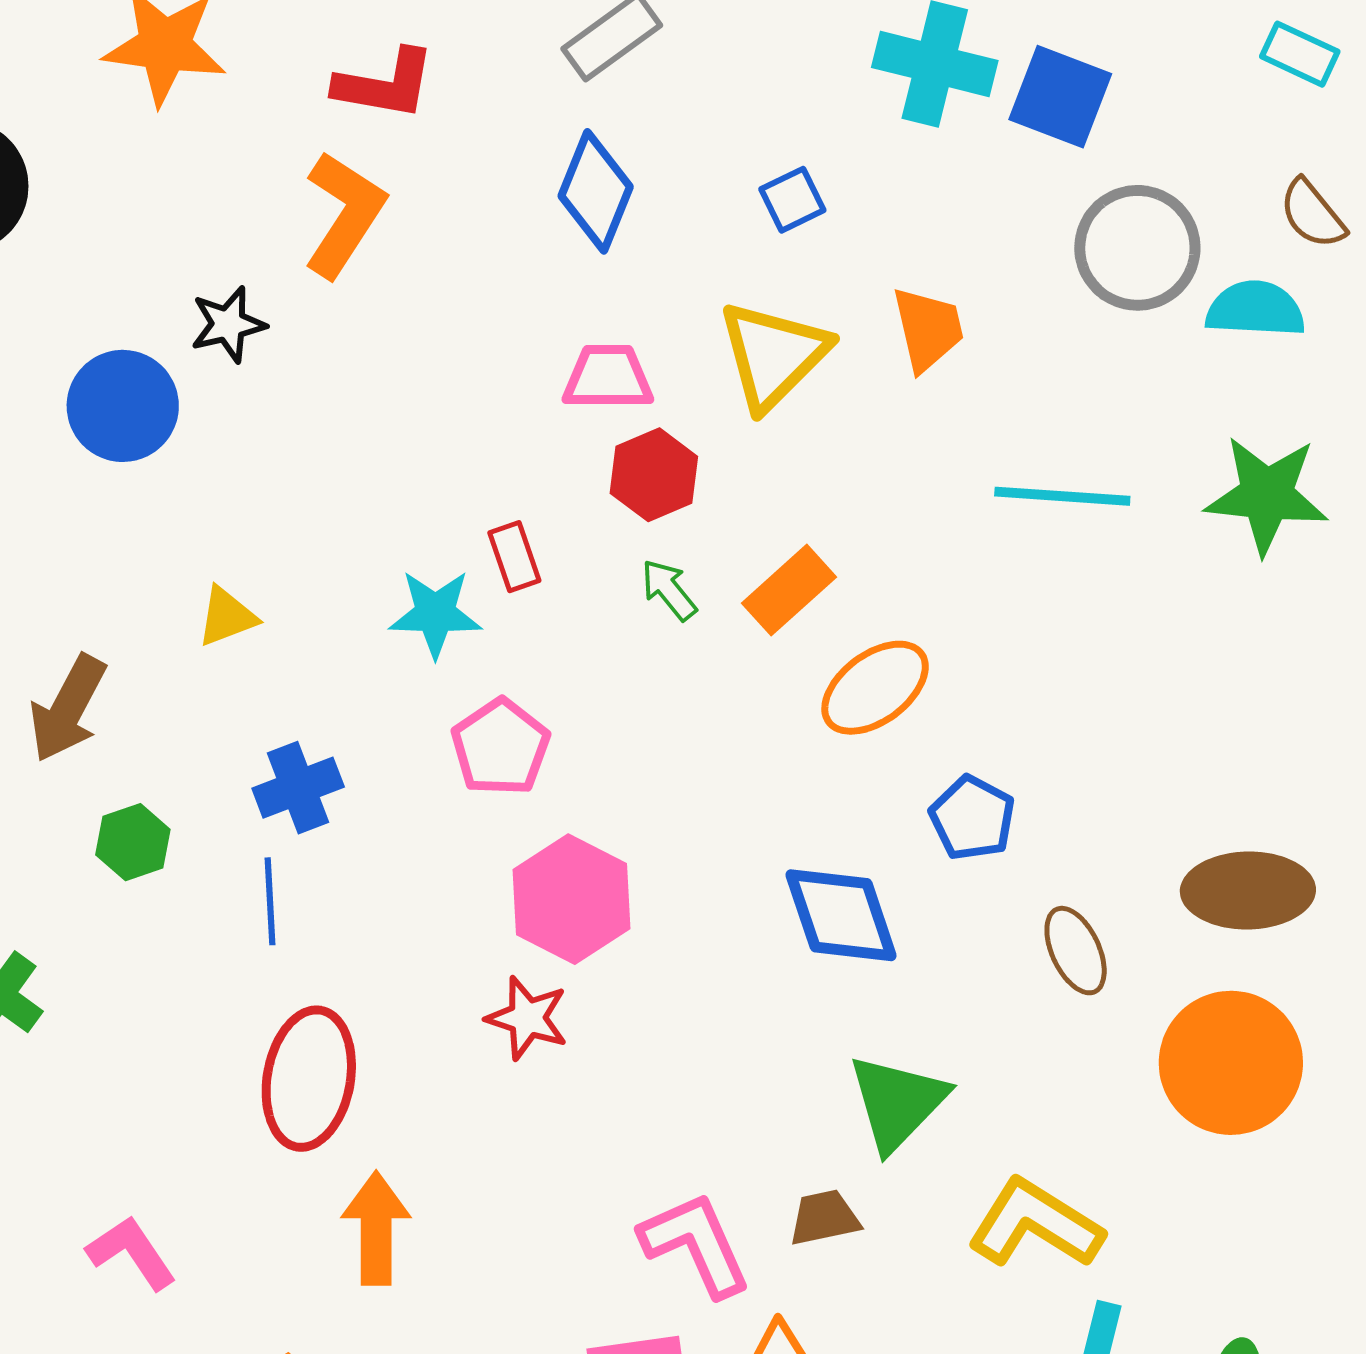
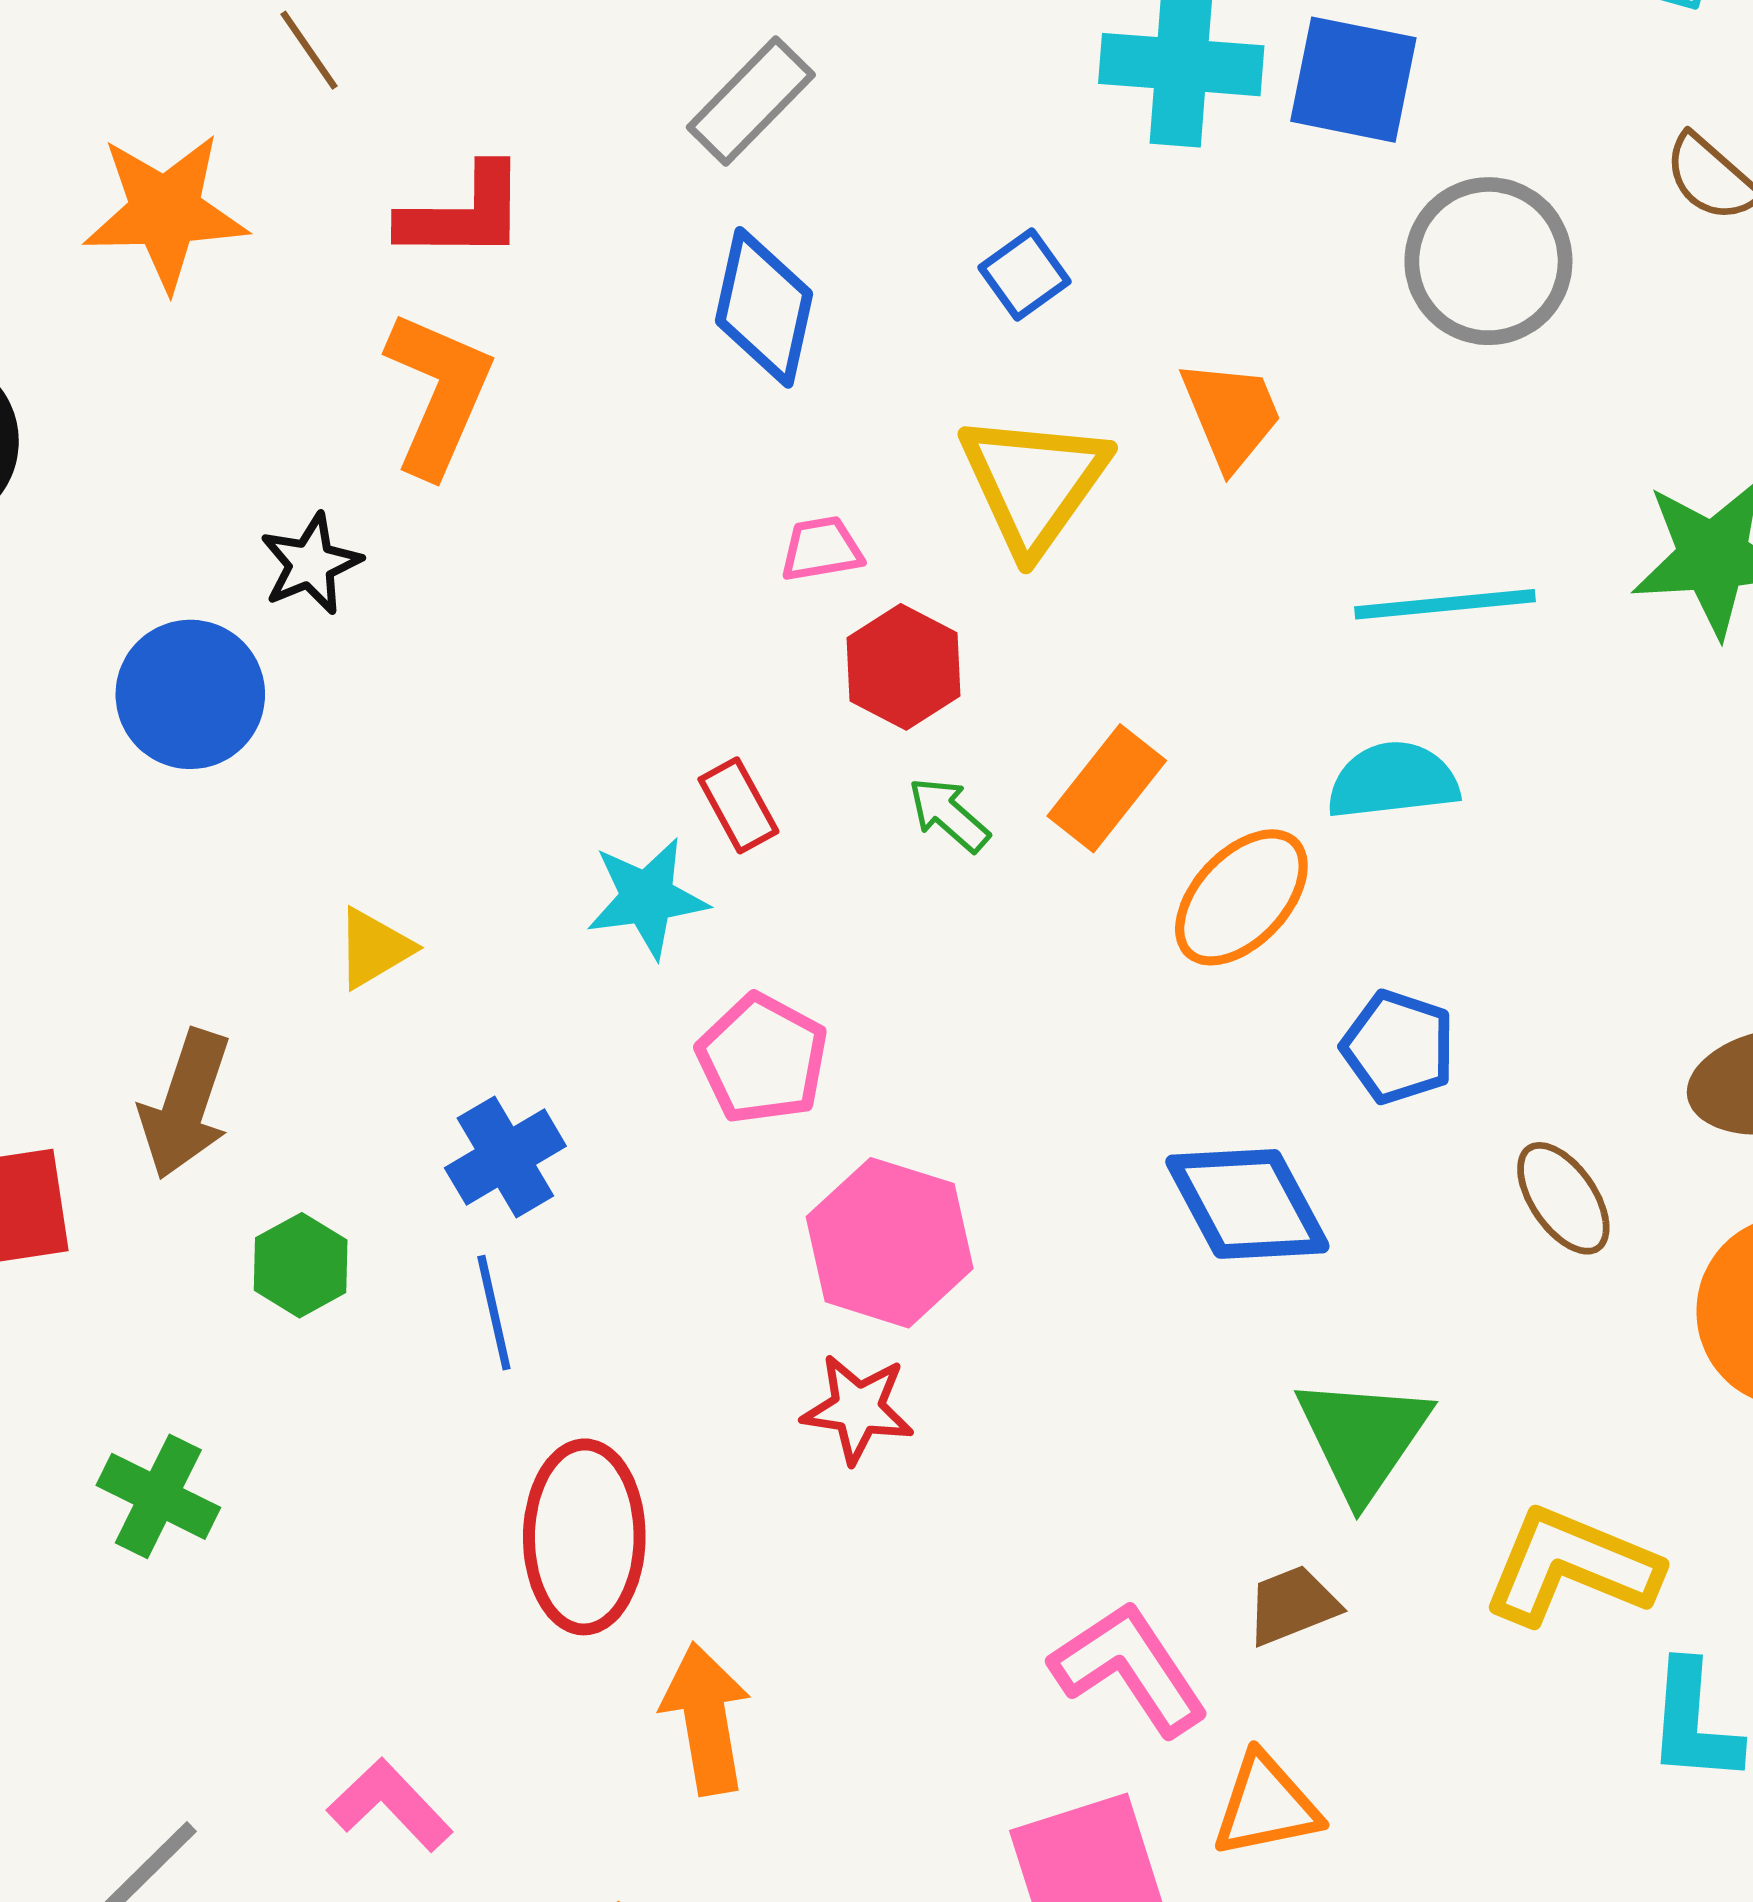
cyan semicircle: (1255, 309) -> (1393, 781), moved
pink trapezoid: (608, 377) -> (821, 549), size x0.7

